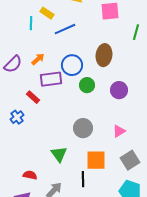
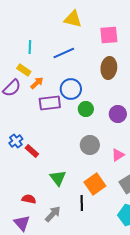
yellow rectangle: (47, 13) -> (24, 70), moved
brown ellipse: (104, 55) -> (109, 68), moved
red rectangle: (33, 97) -> (32, 151), moved
gray circle: (83, 128) -> (90, 145), moved
orange square: (96, 160) -> (95, 184), turned -35

